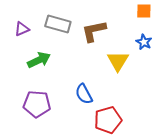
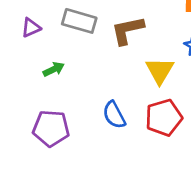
green arrow: (39, 60) -> (54, 69), size x0.7
red pentagon: (108, 120) -> (164, 118), moved

